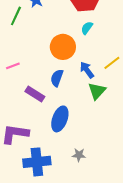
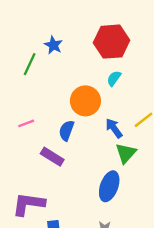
blue semicircle: (57, 78) -> (66, 131), moved
blue ellipse: (60, 119) -> (109, 186), moved

